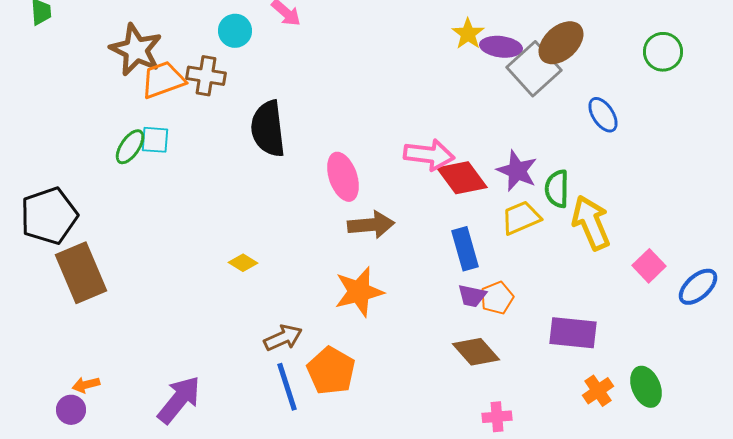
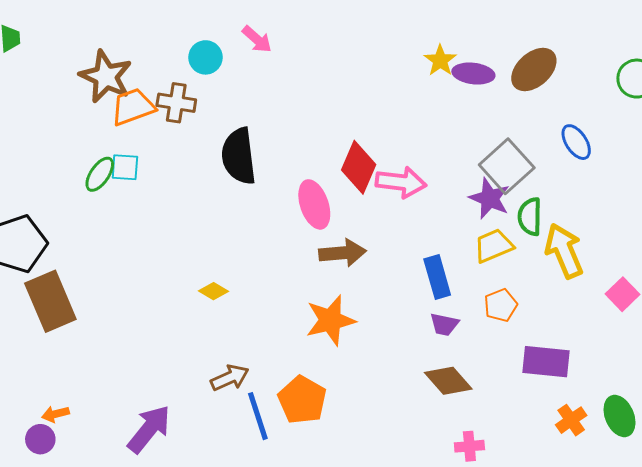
gray square: (534, 69) -> (507, 166), moved
red diamond: (462, 178) -> (359, 167), moved, turned 60
orange pentagon: (497, 298) -> (501, 305), moved
brown arrow: (283, 338) -> (230, 378), moved

